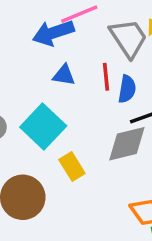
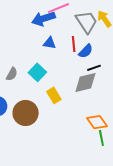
blue semicircle: (127, 89) -> (86, 51), turned 35
cyan square: (43, 126) -> (37, 72), size x0.7

